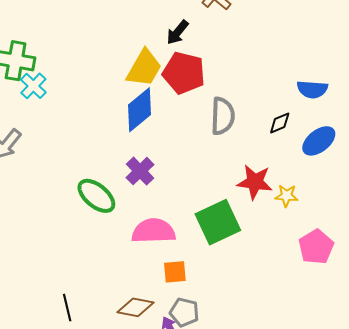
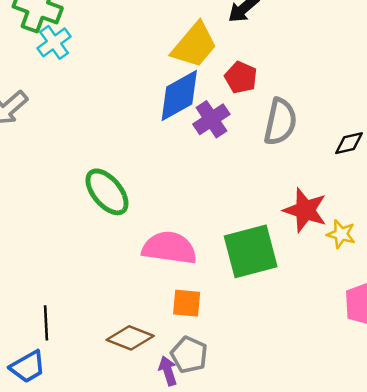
red pentagon: (184, 73) -> (241, 77), moved, size x0.6
purple cross: (140, 171) -> (211, 119), moved

